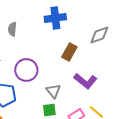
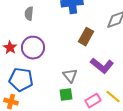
purple circle: (26, 70) -> (33, 48), moved

